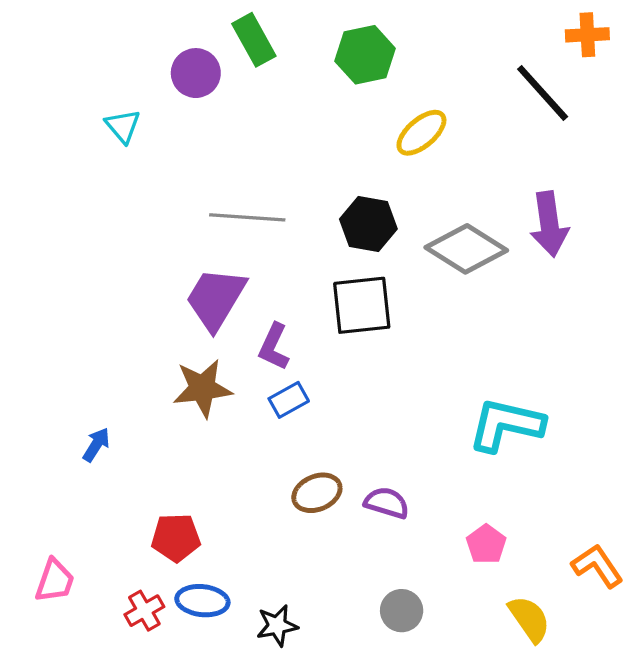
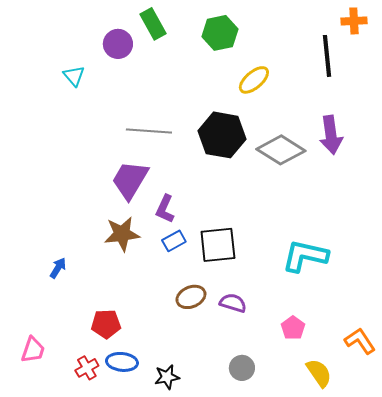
black line: (543, 93) -> (327, 56), turned 36
black hexagon: (368, 224) -> (222, 135), size x1.4
black square: (362, 305) -> (218, 245), moved

